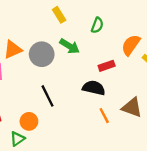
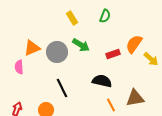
green semicircle: (97, 25) -> (105, 16), moved
red rectangle: (107, 66) -> (113, 54), moved
brown triangle: (132, 107) -> (135, 98), turned -30

